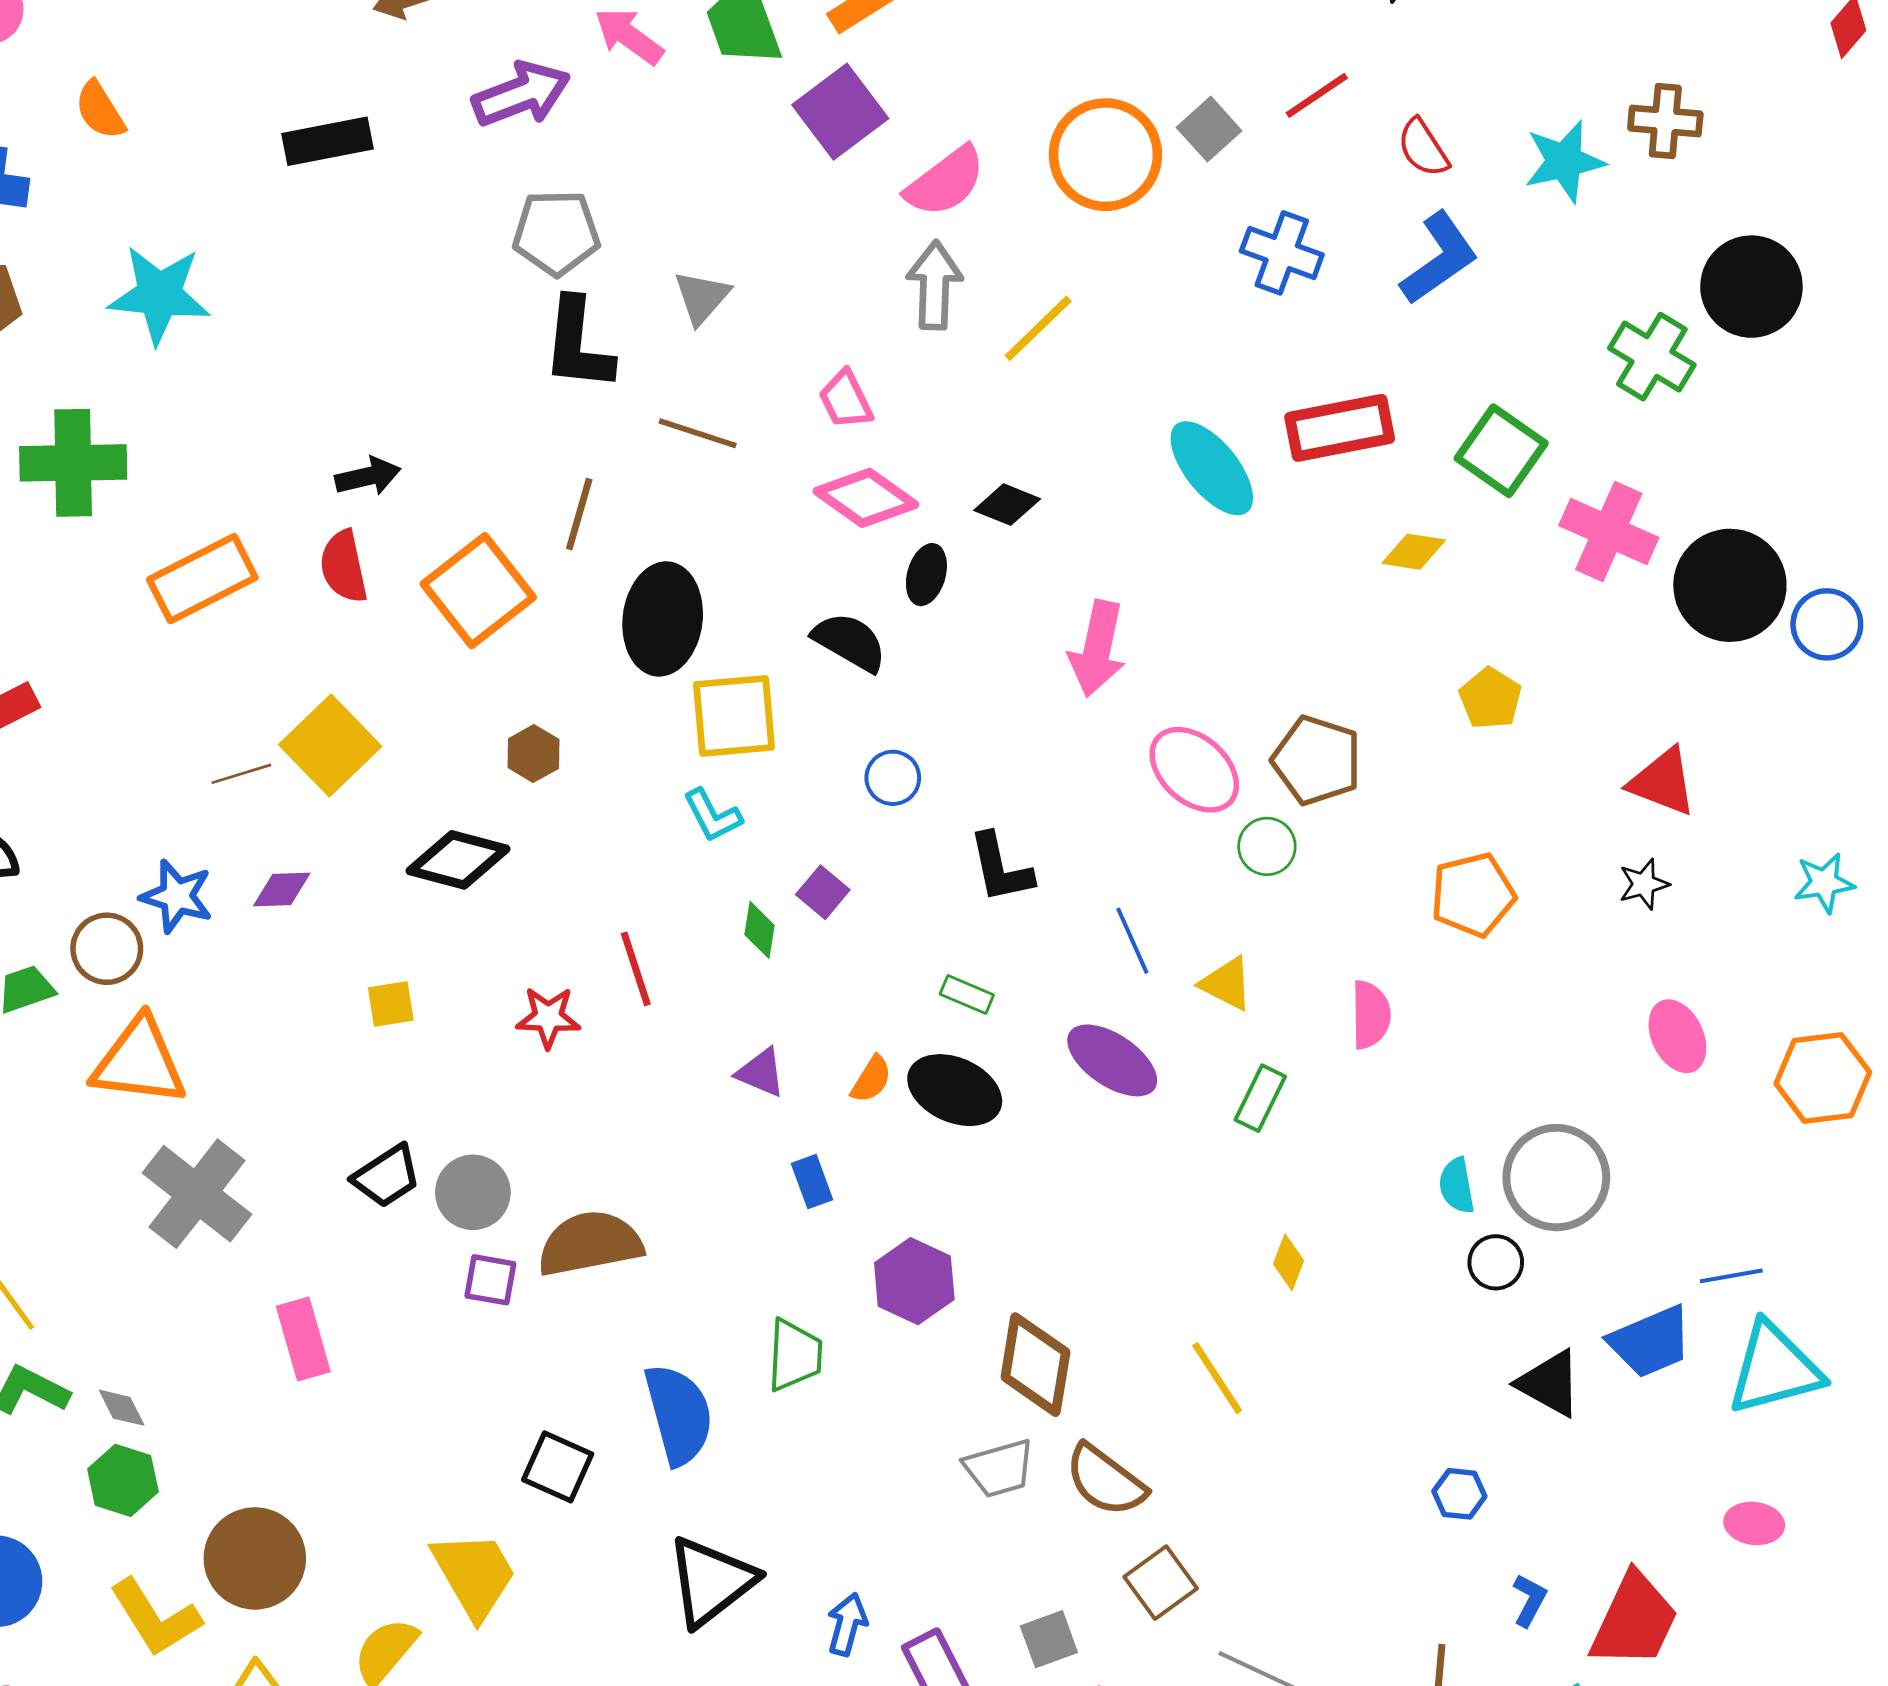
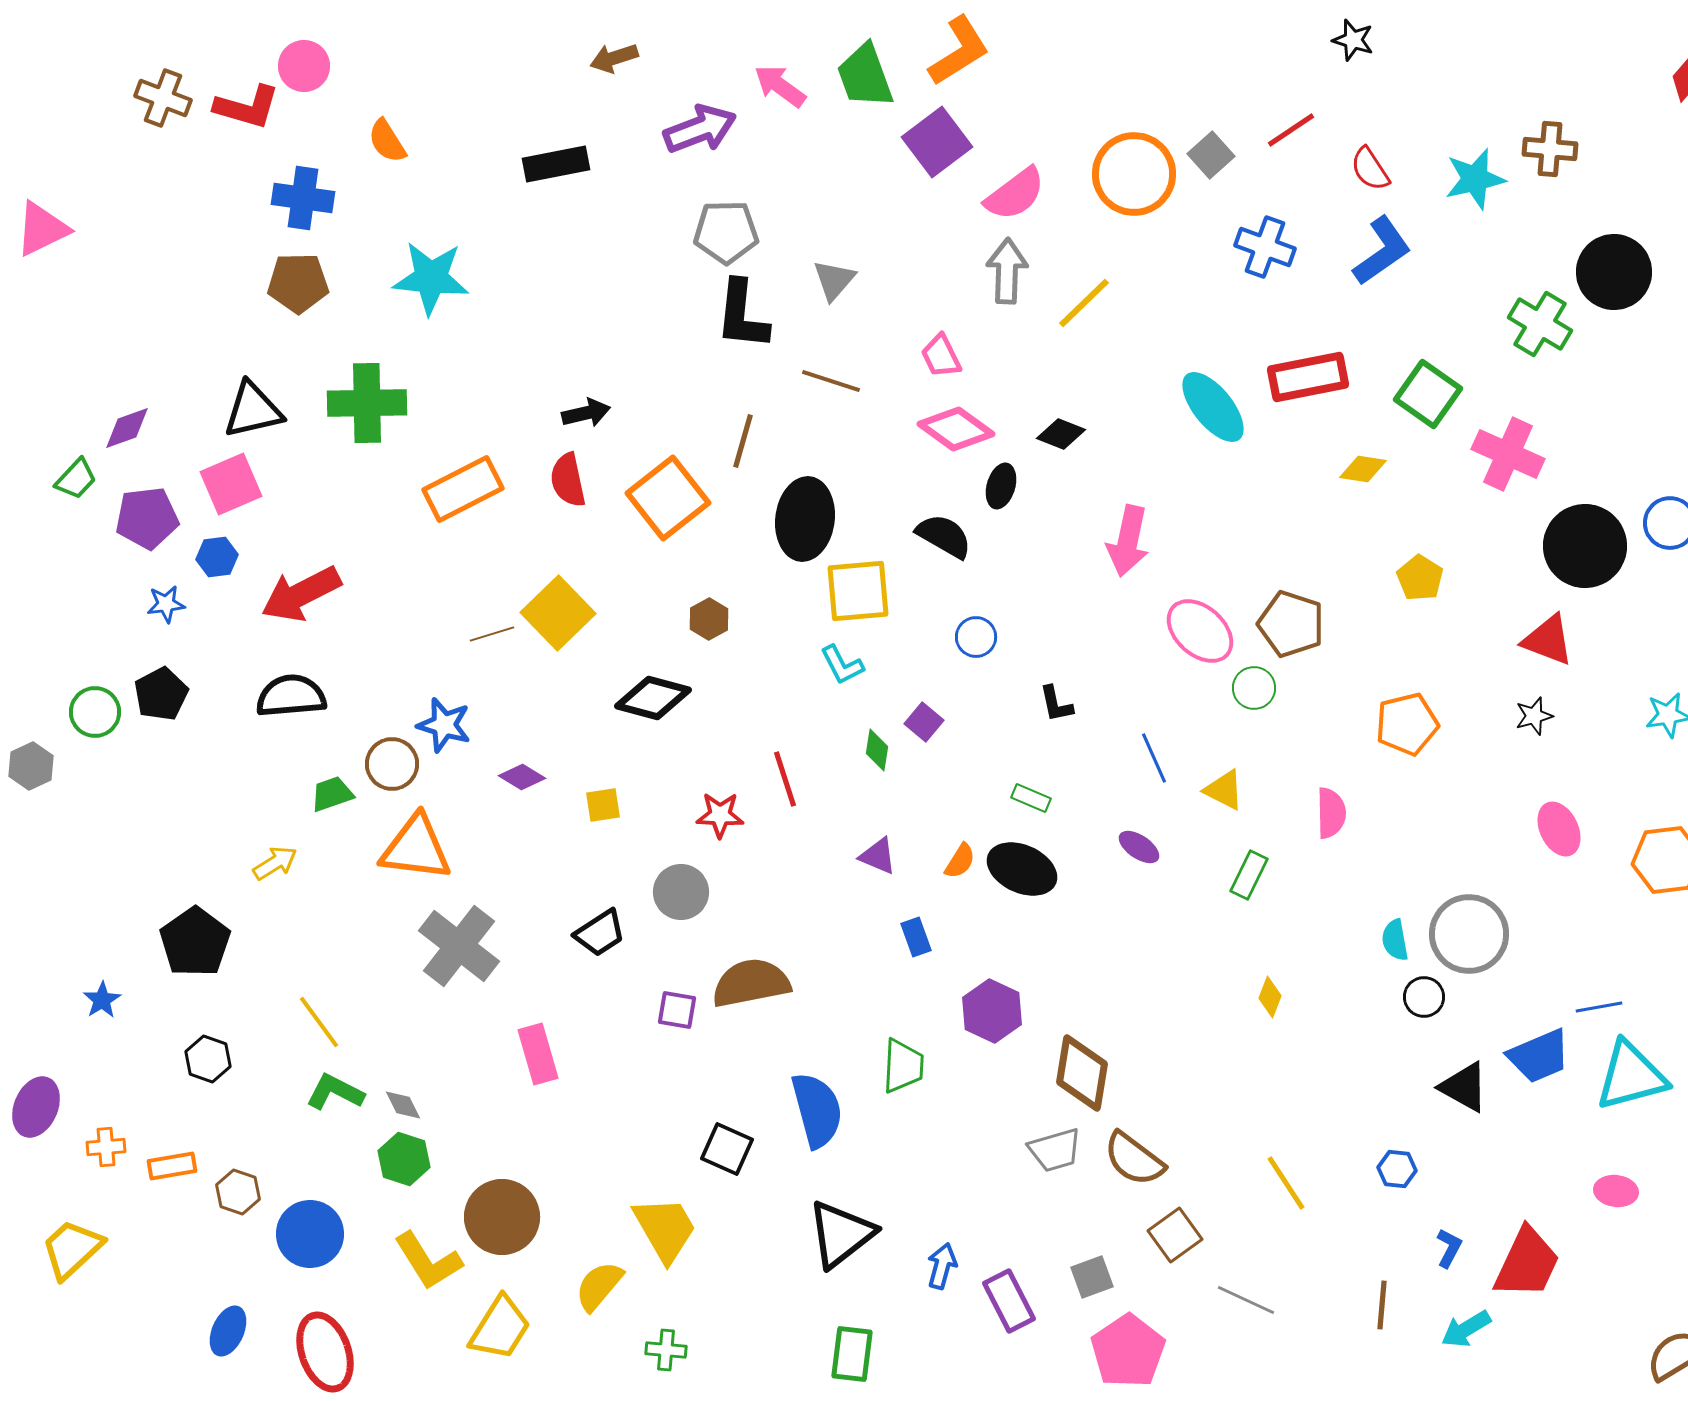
black circle: (1730, 585) -> (1585, 546), moved
black L-shape: (1000, 868) -> (1056, 704), size x0.7
purple diamond: (282, 890) -> (522, 777), moved, turned 33
purple ellipse: (1112, 1060) -> (1139, 847), size x0.6
gray circle: (473, 1192) -> (681, 892), moved
yellow line: (1217, 1378) -> (1286, 1183), moved

